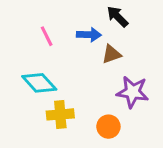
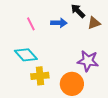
brown triangle: (111, 54) -> (94, 23), moved
orange circle: (108, 127) -> (72, 84), size x1.5

